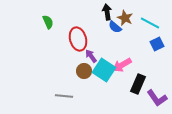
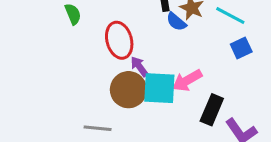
cyan square: (104, 70) -> (159, 88), turned -30
brown circle: (84, 71) -> (128, 90), size x1.5

